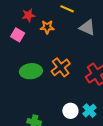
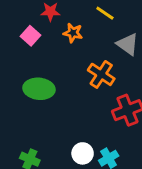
orange cross: (61, 67) -> (101, 74), moved, turned -30

